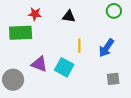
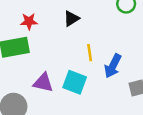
black triangle: (69, 16) -> (71, 18), turned -32
blue arrow: (106, 48) -> (113, 66), moved

